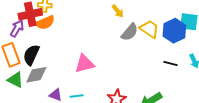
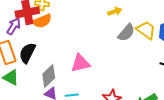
yellow arrow: (118, 11) -> (115, 11), turned -72
gray diamond: (36, 75) -> (49, 76), moved, turned -35

